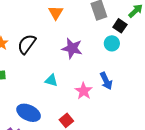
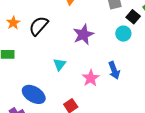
purple star: (72, 48) -> (83, 35), turned 30
cyan triangle: (51, 80) -> (60, 64), turned 48

